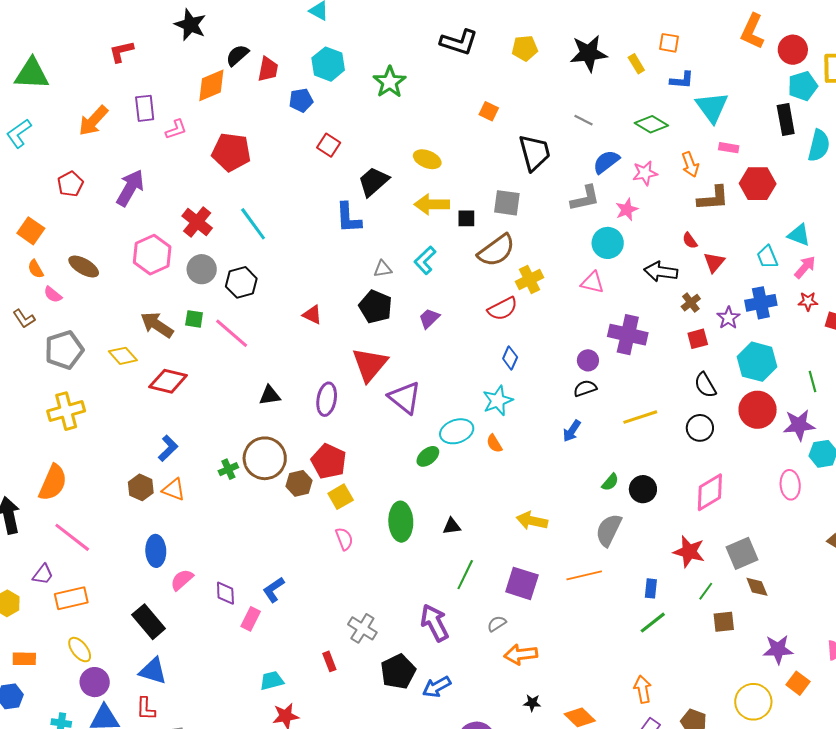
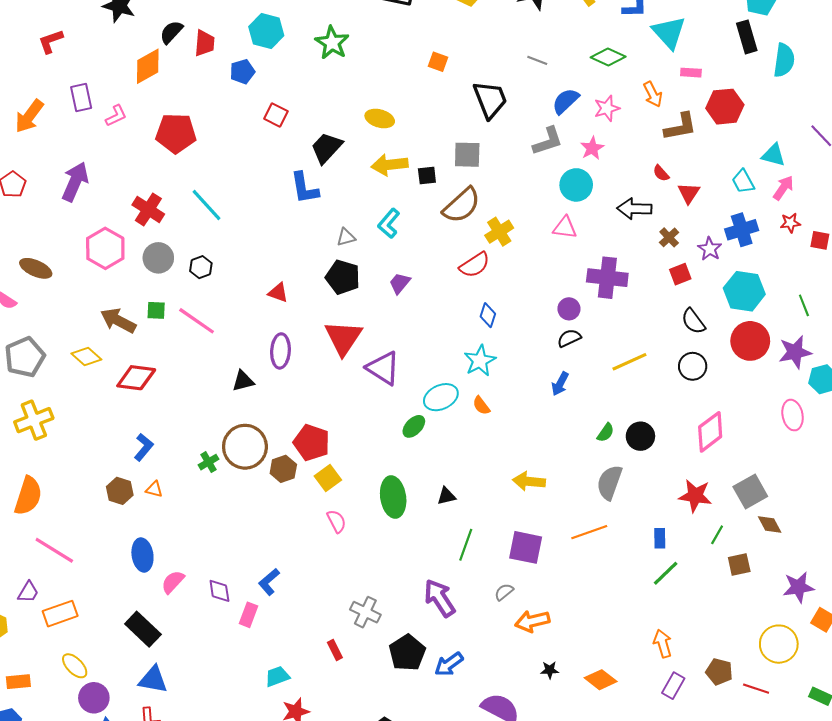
black hexagon: (241, 282) -> (201, 267), size x0.7
purple ellipse: (327, 399) -> (280, 351), moved
orange triangle: (174, 489) -> (154, 489), size x0.7

